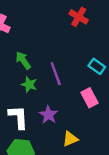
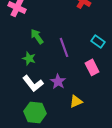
green star: (29, 85) -> (29, 58), moved
white L-shape: (18, 117) -> (33, 83), turned 145

